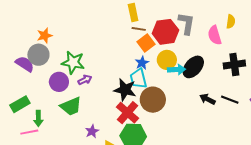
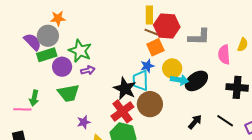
gray L-shape: (186, 23) -> (199, 37), turned 70
red hexagon: (165, 32) -> (167, 26), moved
black arrow: (207, 99) -> (195, 122), moved, turned 91
green rectangle: (20, 104) -> (47, 55), moved

